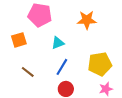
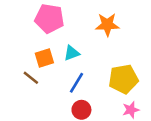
orange square: (19, 40) -> (44, 58), moved
brown line: (28, 72) -> (31, 78), moved

